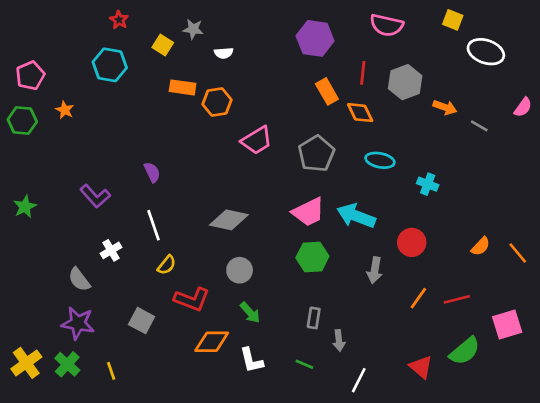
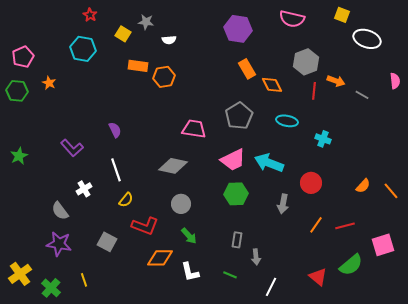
red line: (363, 73) -> (314, 91), moved
pink semicircle: (523, 107) -> (395, 81), turned -42
pink trapezoid: (257, 140) -> (194, 129), moved, turned -140
green cross: (67, 364) -> (51, 288), moved

